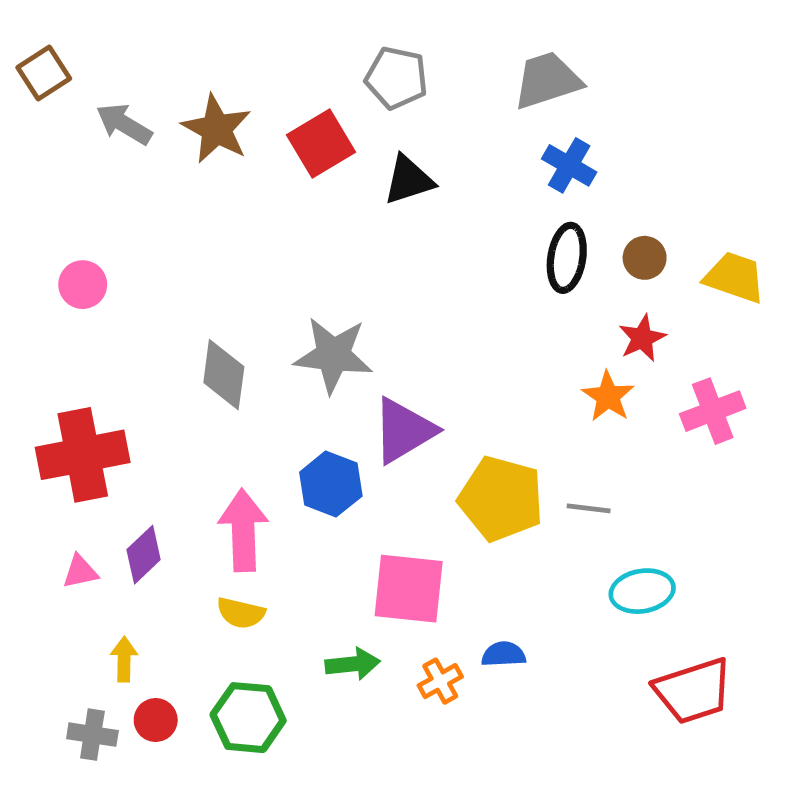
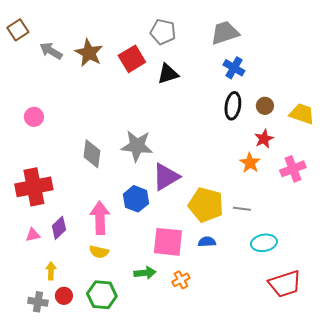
blue semicircle: (504, 654) -> (207, 242), moved

